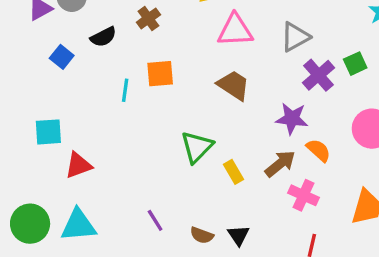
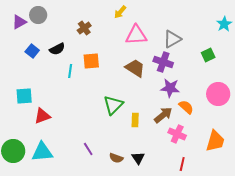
black semicircle: (103, 37) -> (57, 49), moved
purple cross: (319, 75) -> (163, 62), moved, turned -30
yellow rectangle: (233, 172) -> (135, 120), turned 32

